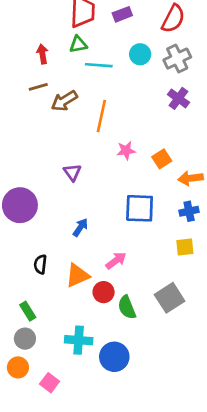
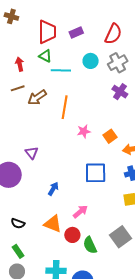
green triangle: (78, 44) -> (45, 56), turned 40
purple triangle: (72, 172) -> (32, 153), moved
black semicircle: (40, 264) -> (18, 223), moved, turned -72
orange triangle: (77, 276) -> (53, 224), turned 48

